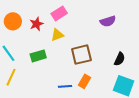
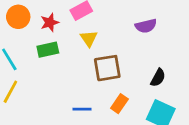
yellow triangle: (57, 35) -> (89, 38), moved, turned -48
green rectangle: (38, 56) -> (48, 50), moved
orange rectangle: (84, 81) -> (119, 104), moved

